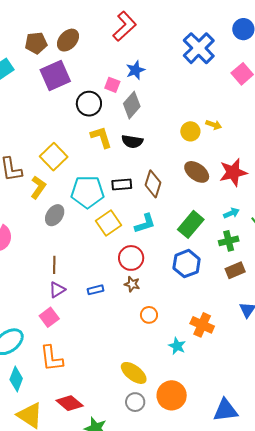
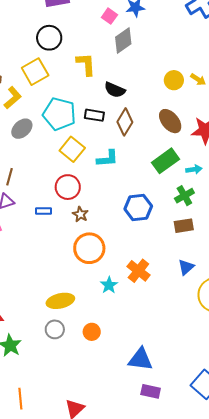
black circle: (89, 104) -> (49, 38), moved
black semicircle: (132, 141) -> (115, 90), moved
yellow square: (108, 223) -> (72, 149), turned -30
green rectangle: (191, 224) -> (166, 161), moved
green cross: (229, 241) -> (184, 196), turned -30
red circle: (131, 258) -> (68, 187), moved
orange circle: (149, 315) -> (89, 248), size x1.8
yellow ellipse: (134, 373) -> (60, 301), turned -64
orange circle: (172, 395) -> (92, 332), size x0.6

